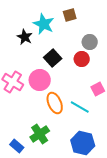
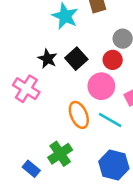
black star: (25, 37) -> (48, 59), moved
pink circle: (40, 80) -> (101, 86), moved

